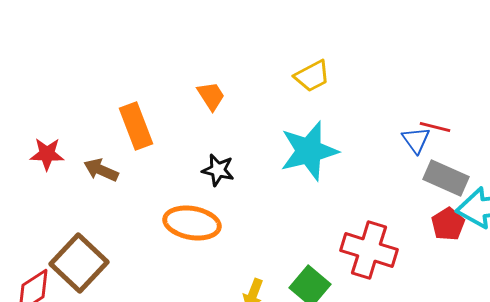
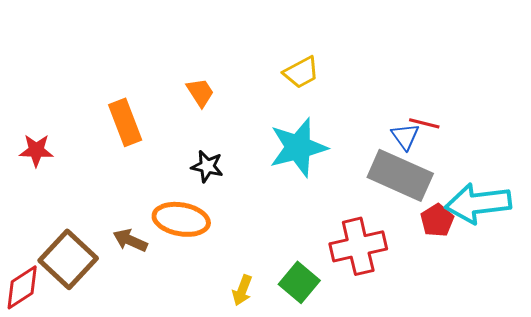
brown arrow: (101, 170) -> (130, 240), moved
gray rectangle: (446, 178) -> (400, 175), moved, size x1.4
red cross: (369, 250) -> (358, 246), turned -30

